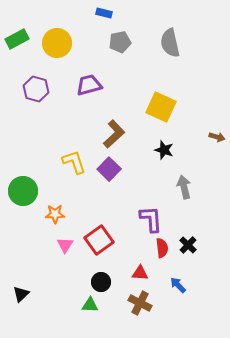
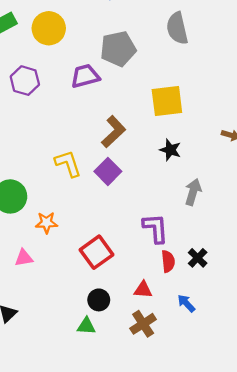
gray pentagon: (120, 42) -> (118, 49), moved, size x1.4
yellow square: (161, 107) -> (167, 101), turned -32
gray arrow: (184, 187) -> (193, 192), turned 30
pink triangle: (65, 245) -> (24, 258), moved, turned 48
brown cross: (140, 303) -> (143, 324), turned 30

